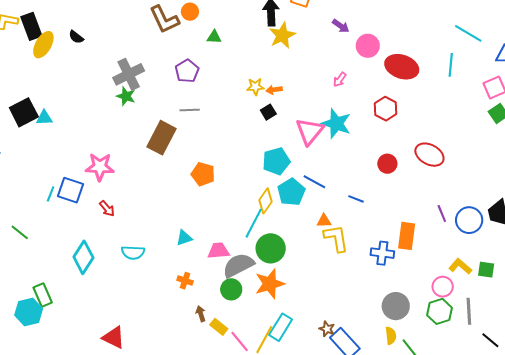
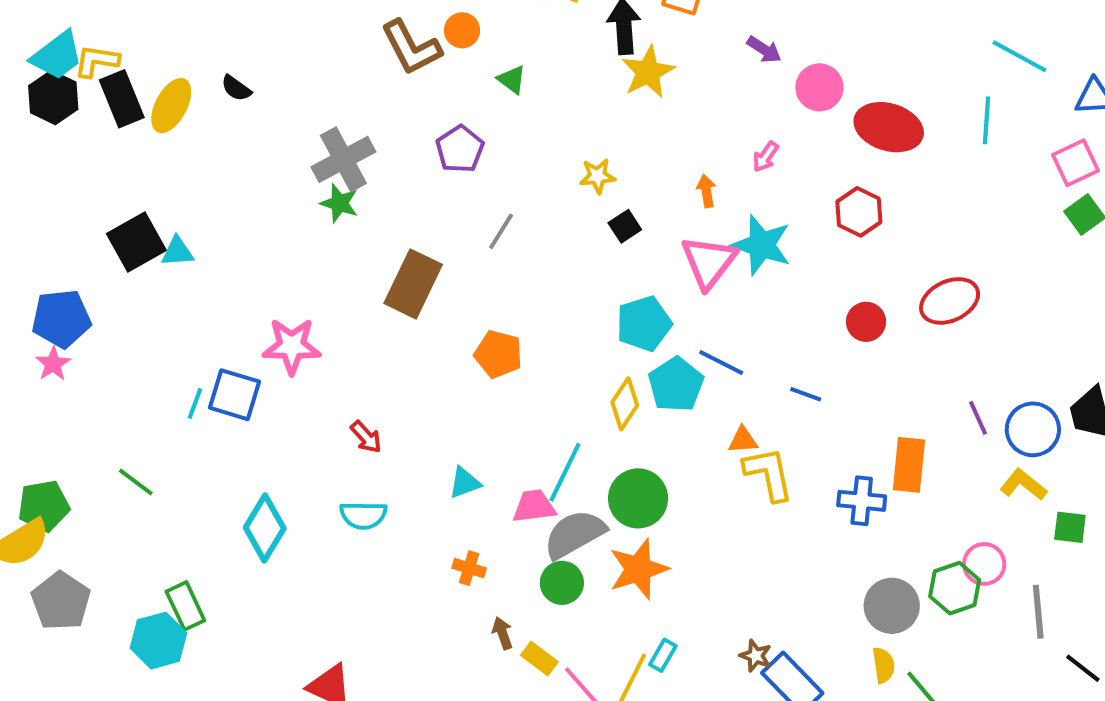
black rectangle: (31, 26) -> (122, 99), moved
green triangle: (214, 37) -> (512, 80), turned 35
orange arrow: (274, 90) -> (706, 191), moved, turned 91
gray line: (190, 110) -> (501, 231), moved, turned -54
red ellipse: (429, 155) -> (950, 301), turned -52
red arrow: (107, 209) -> (366, 437), moved
cyan line: (254, 223) -> (565, 472), moved
yellow L-shape: (460, 266) -> (1023, 485), moved
green hexagon: (439, 311) -> (955, 588), moved
cyan rectangle: (281, 327) -> (663, 655), size x0.6

